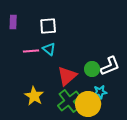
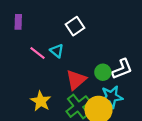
white square: (48, 26) -> (75, 26), moved, turned -30
pink line: (31, 51) -> (37, 53), turned 42
cyan star: (100, 92) -> (111, 97), size x1.5

